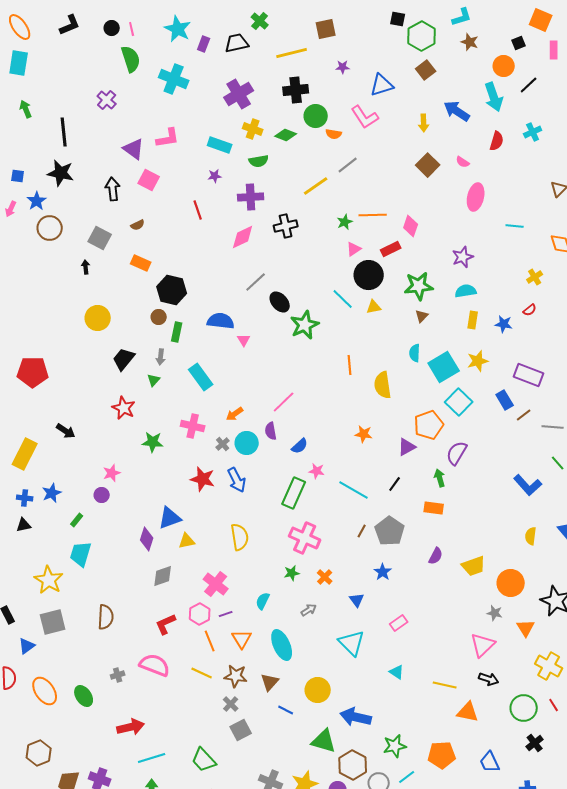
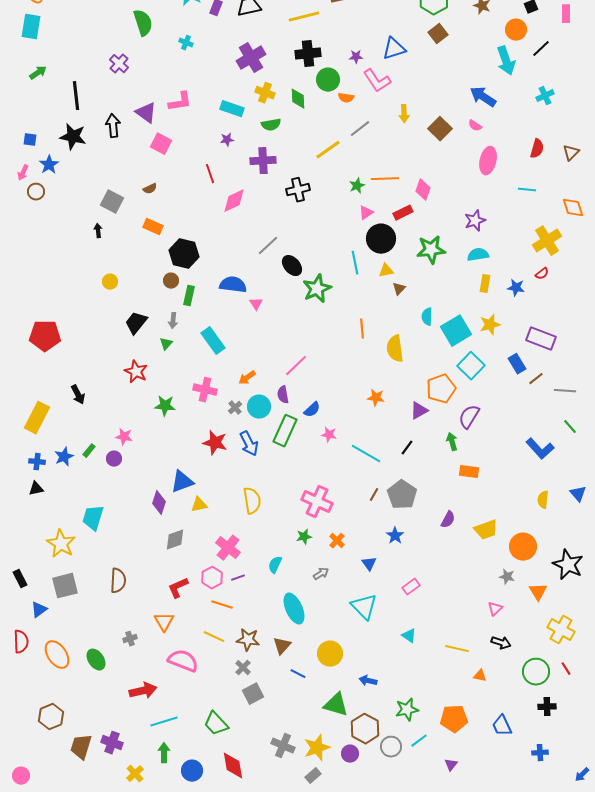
purple star: (343, 67) -> (356, 57), moved
cyan cross: (174, 79) -> (186, 43), size x0.5
green arrow: (26, 109) -> (38, 73), turned 78
blue arrow: (457, 111) -> (483, 97), moved
yellow arrow: (424, 123) -> (404, 114), moved
green diamond: (286, 135) -> (298, 99), turned 65
red semicircle: (497, 141) -> (537, 149), moved
black arrow: (113, 189) -> (113, 126), moved
brown circle: (50, 228) -> (36, 192), moved, size x0.7
pink diamond: (243, 237) -> (234, 201), moved
yellow cross: (535, 277) -> (547, 241), size x1.8
cyan line: (343, 299) -> (355, 263), turned 35
brown triangle: (422, 316) -> (399, 289), moved
yellow circle: (98, 318) -> (110, 282), size x0.6
black arrow: (66, 431) -> (78, 395), turned 30
pink star: (112, 473) -> (124, 437), turned 30
green rectangle: (294, 493) -> (285, 431), moved
orange rectangle: (434, 508) -> (469, 472), moved
green rectangle: (77, 520) -> (89, 451), moved
orange triangle: (242, 639) -> (164, 622), moved
orange line: (210, 641) -> (222, 605), turned -50
pink triangle: (483, 645) -> (495, 609), size x0.6
pink semicircle: (155, 665) -> (183, 661), moved
orange triangle: (468, 712) -> (480, 676), size x0.6
blue arrow: (356, 717) -> (368, 681), size x0.6
black cross: (535, 743) -> (547, 707), turned 36

